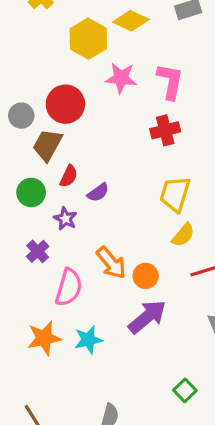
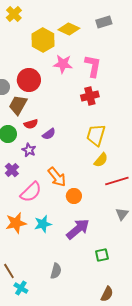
red semicircle: (69, 176) -> (31, 124), turned 48
orange circle: (146, 276) -> (74, 196), moved
pink semicircle: (69, 287) -> (31, 192), turned 30
purple arrow: (147, 317) -> (78, 229), moved
green square: (185, 390) -> (102, 255), turned 32

